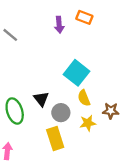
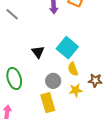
black triangle: (41, 99) -> (38, 52), moved

